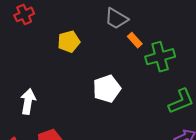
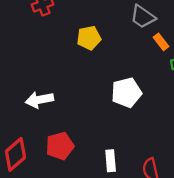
white arrow: (28, 101) -> (39, 100), turned -115

